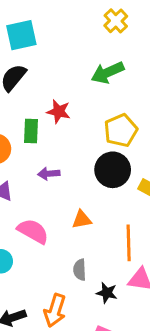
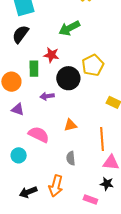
green arrow: (108, 72) -> (69, 28), moved
black circle: (113, 170) -> (68, 78), moved
black star: (107, 293) -> (107, 184), moved

